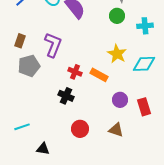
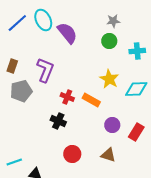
red rectangle: (144, 107) -> (136, 132), turned 48
cyan line: (22, 127) -> (14, 162), moved

